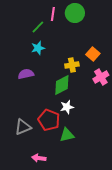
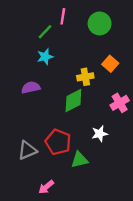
green circle: (75, 13) -> (100, 23), moved
pink cross: (101, 77) -> (120, 103), moved
white star: (67, 107) -> (100, 134), moved
pink arrow: (39, 158) -> (46, 187), turned -48

